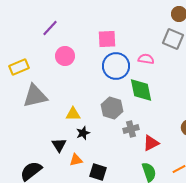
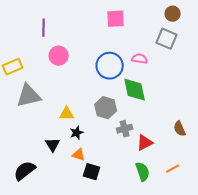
purple line: (50, 28) -> (44, 28), turned -42
pink square: (107, 39) -> (116, 19), moved
orange triangle: (76, 160) -> (79, 155), moved, turned 32

